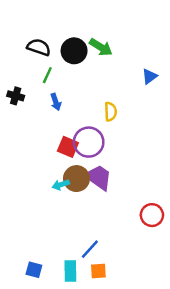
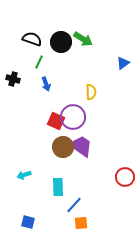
cyan arrow: (61, 185) -> (24, 175), moved
cyan rectangle: (70, 271) -> (58, 187), moved

